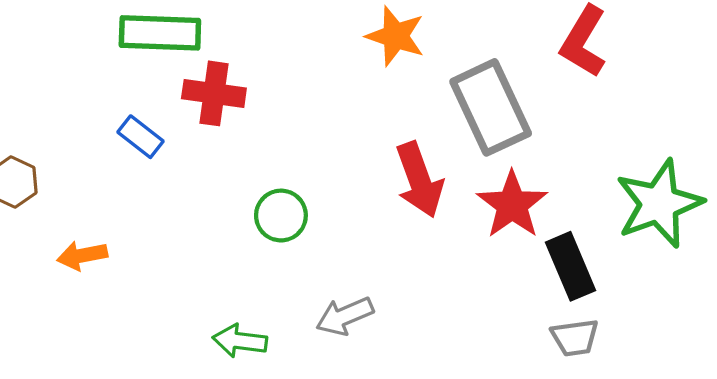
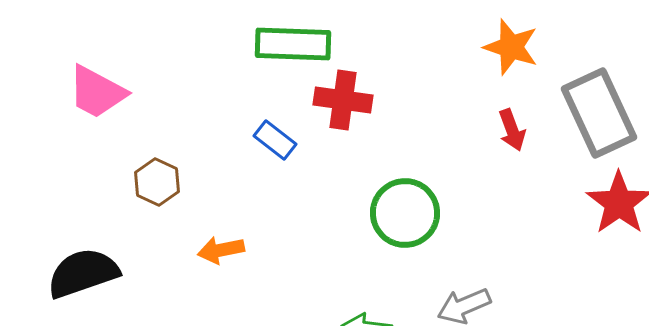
red arrow: (419, 180) -> (512, 130), moved, size x0.6
green circle: (281, 216) -> (405, 213), size x1.4

